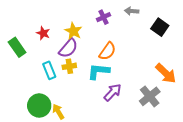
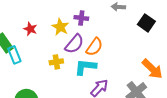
purple cross: (103, 17) -> (81, 18), moved, turned 32
purple semicircle: (68, 48) -> (74, 44), moved
cyan rectangle: (49, 70) -> (14, 55), moved

